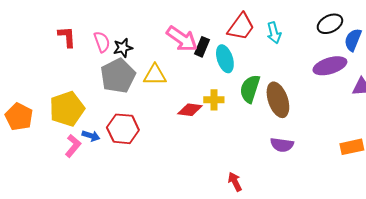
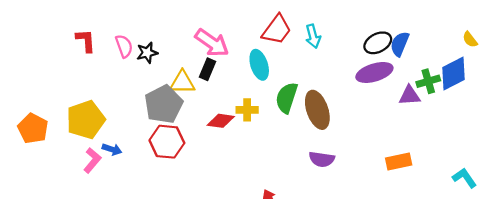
black ellipse: (330, 24) -> (378, 43), moved
black rectangle: (202, 47) -> (208, 69), moved
gray pentagon: (118, 76) -> (164, 104), moved
red hexagon: (123, 129) -> (167, 142), moved

